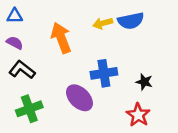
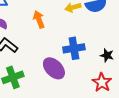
orange arrow: (61, 38) -> (39, 19), size x0.7

